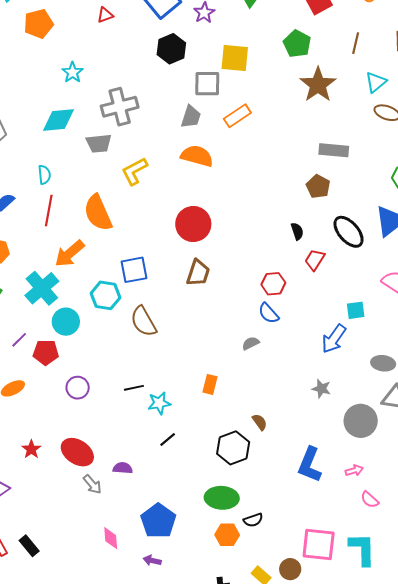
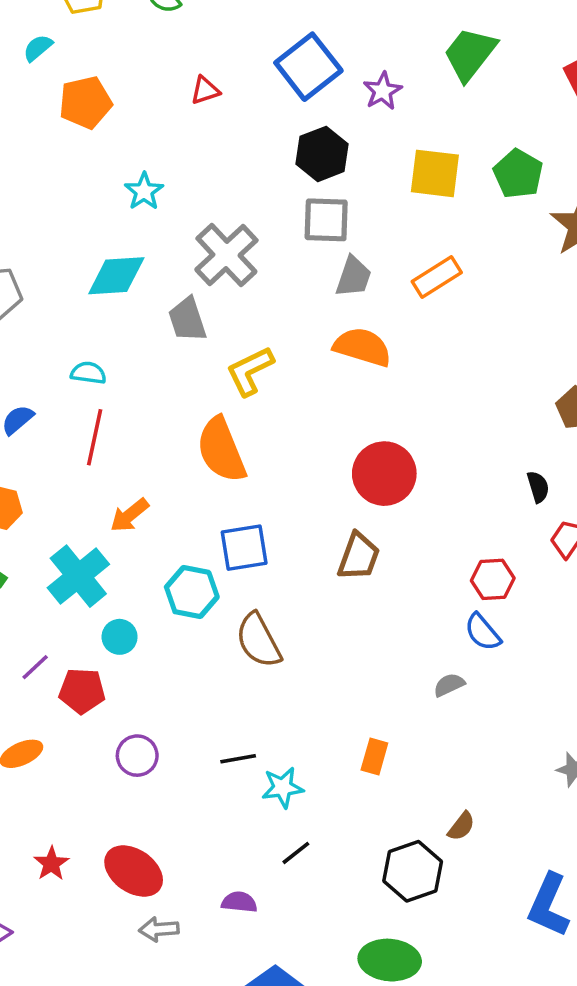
green pentagon: (297, 44) -> (518, 174), moved
gray square: (207, 84) -> (326, 220), moved
gray cross: (120, 107) -> (226, 255), turned -30
gray trapezoid: (99, 143) -> (187, 320), turned 76
cyan semicircle: (44, 175) -> (88, 373), turned -78
orange semicircle: (98, 213) -> (221, 450), moved
red circle: (193, 224) -> (384, 474), moved
orange arrow: (70, 254) -> (130, 515), size x0.7
cyan circle: (66, 322) -> (120, 637), size x0.7
brown semicircle: (260, 422) -> (461, 826), turned 72
purple semicircle: (123, 468) -> (239, 902), moved
gray arrow: (92, 484) -> (159, 929), turned 125

